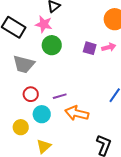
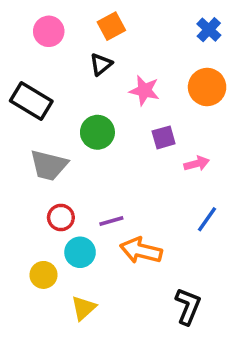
pink star: (44, 24) -> (144, 90), moved
pink arrow: (109, 47) -> (197, 164), moved
purple square: (90, 48) -> (164, 137), turned -32

